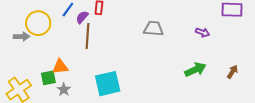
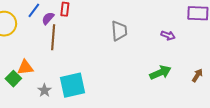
gray trapezoid: (153, 29) -> (119, 31), turned 80
green square: (48, 78) -> (13, 79), turned -35
gray star: (64, 90) -> (44, 90), moved

